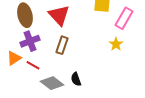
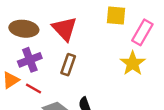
brown ellipse: (25, 15) -> (24, 29), turned -70
yellow star: (116, 44) -> (133, 63), size x1.5

